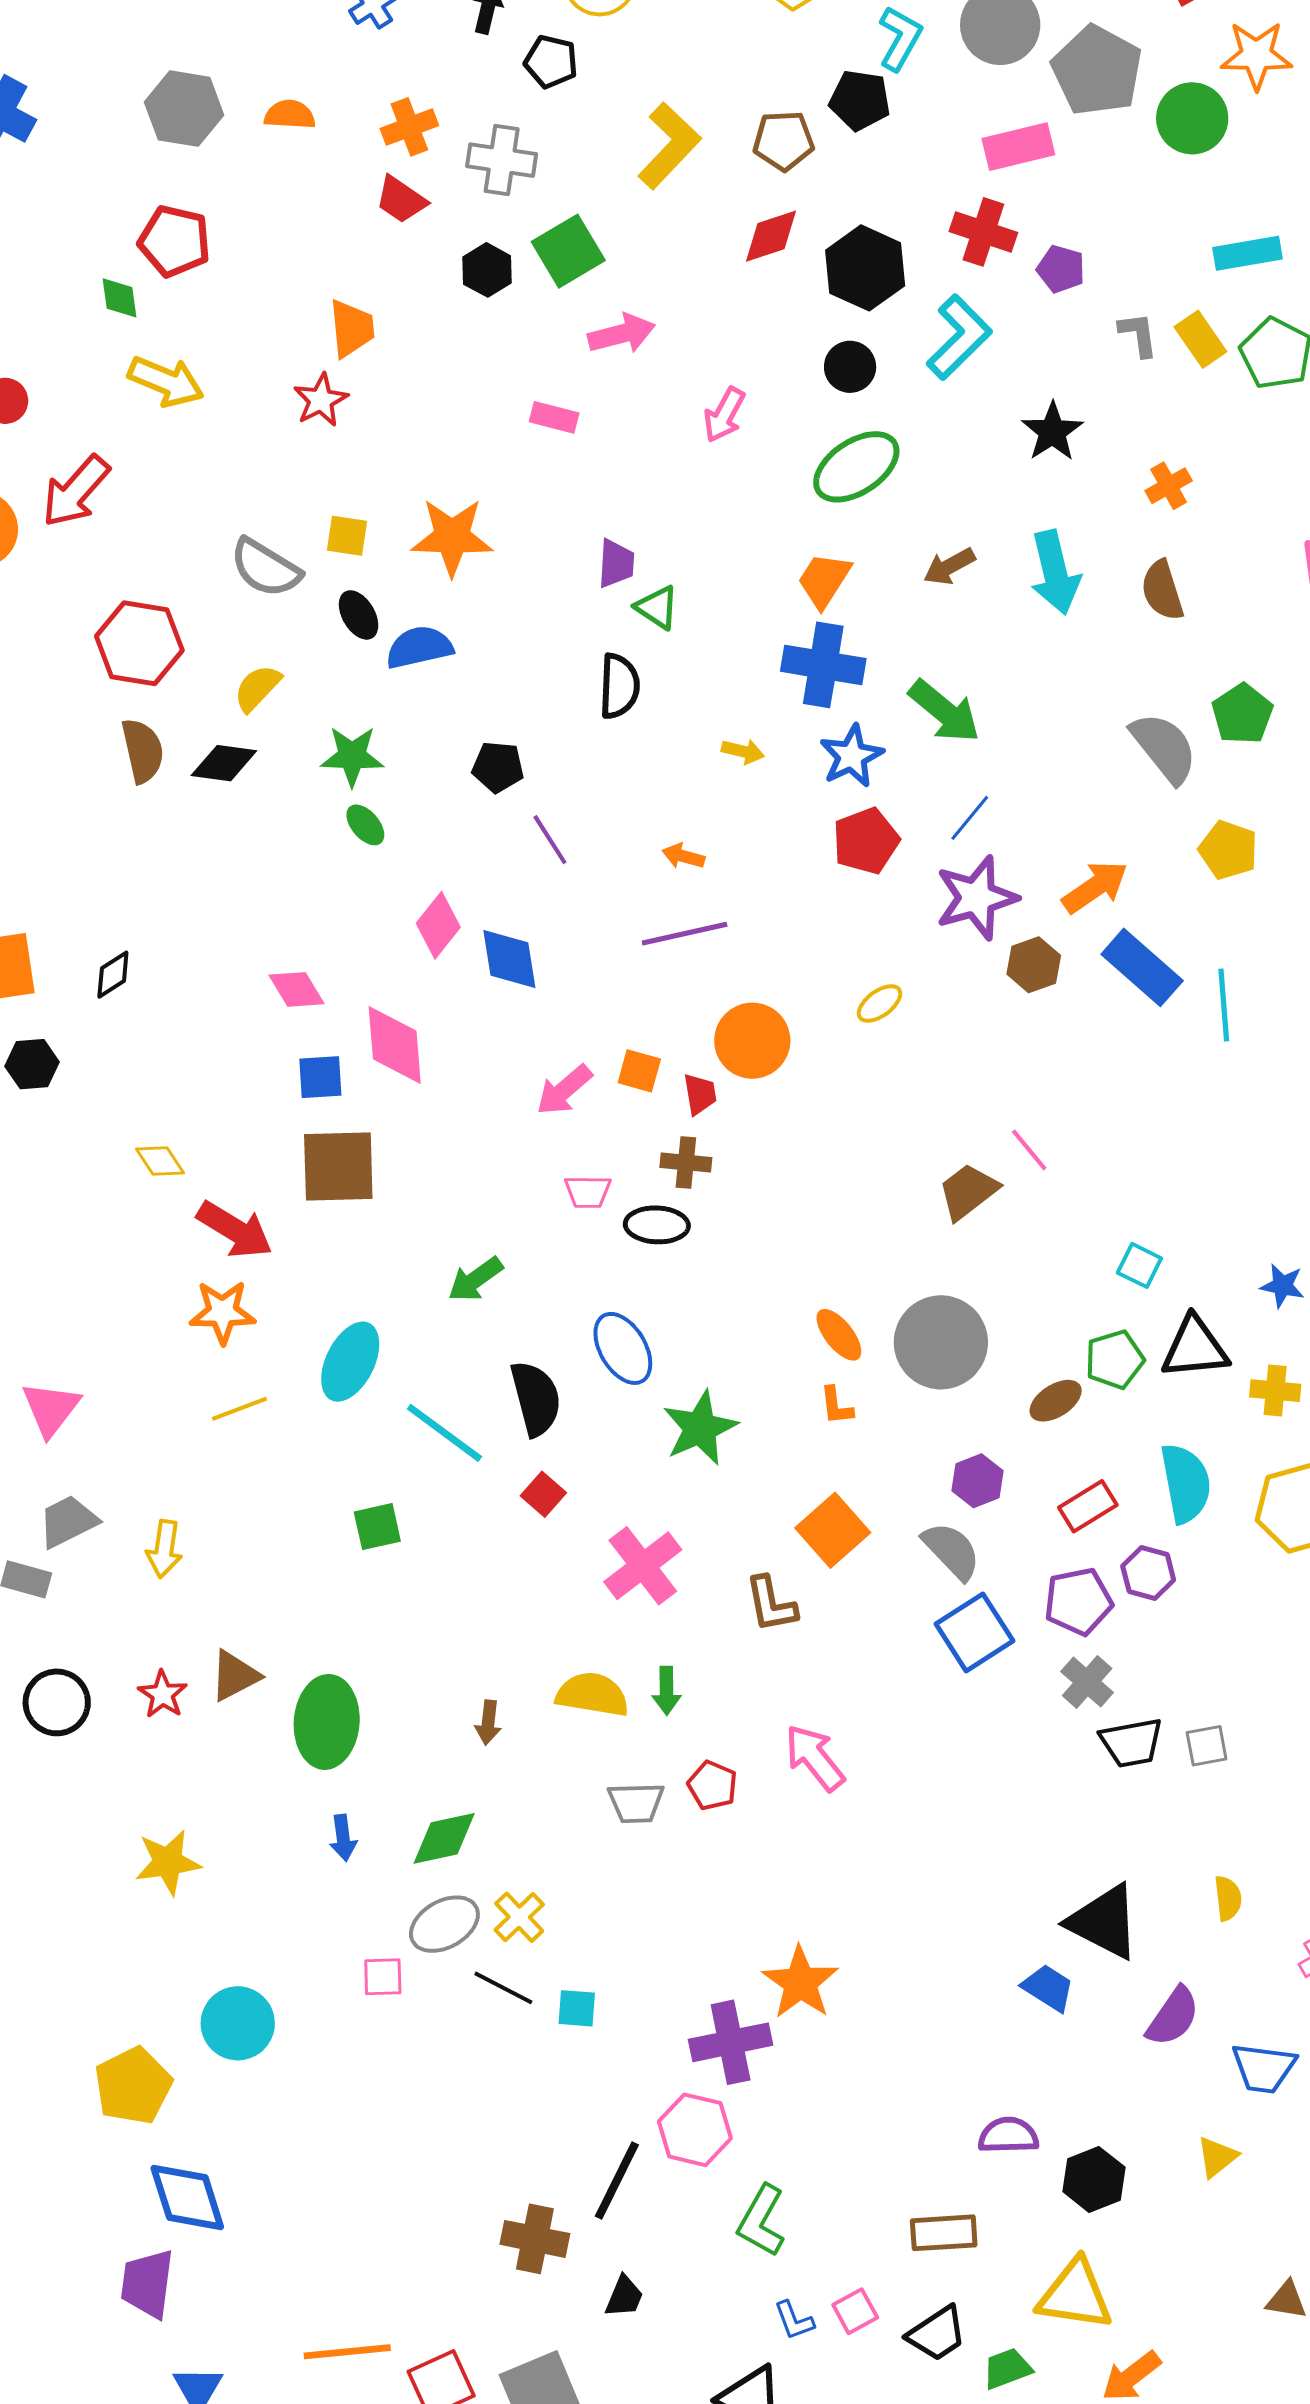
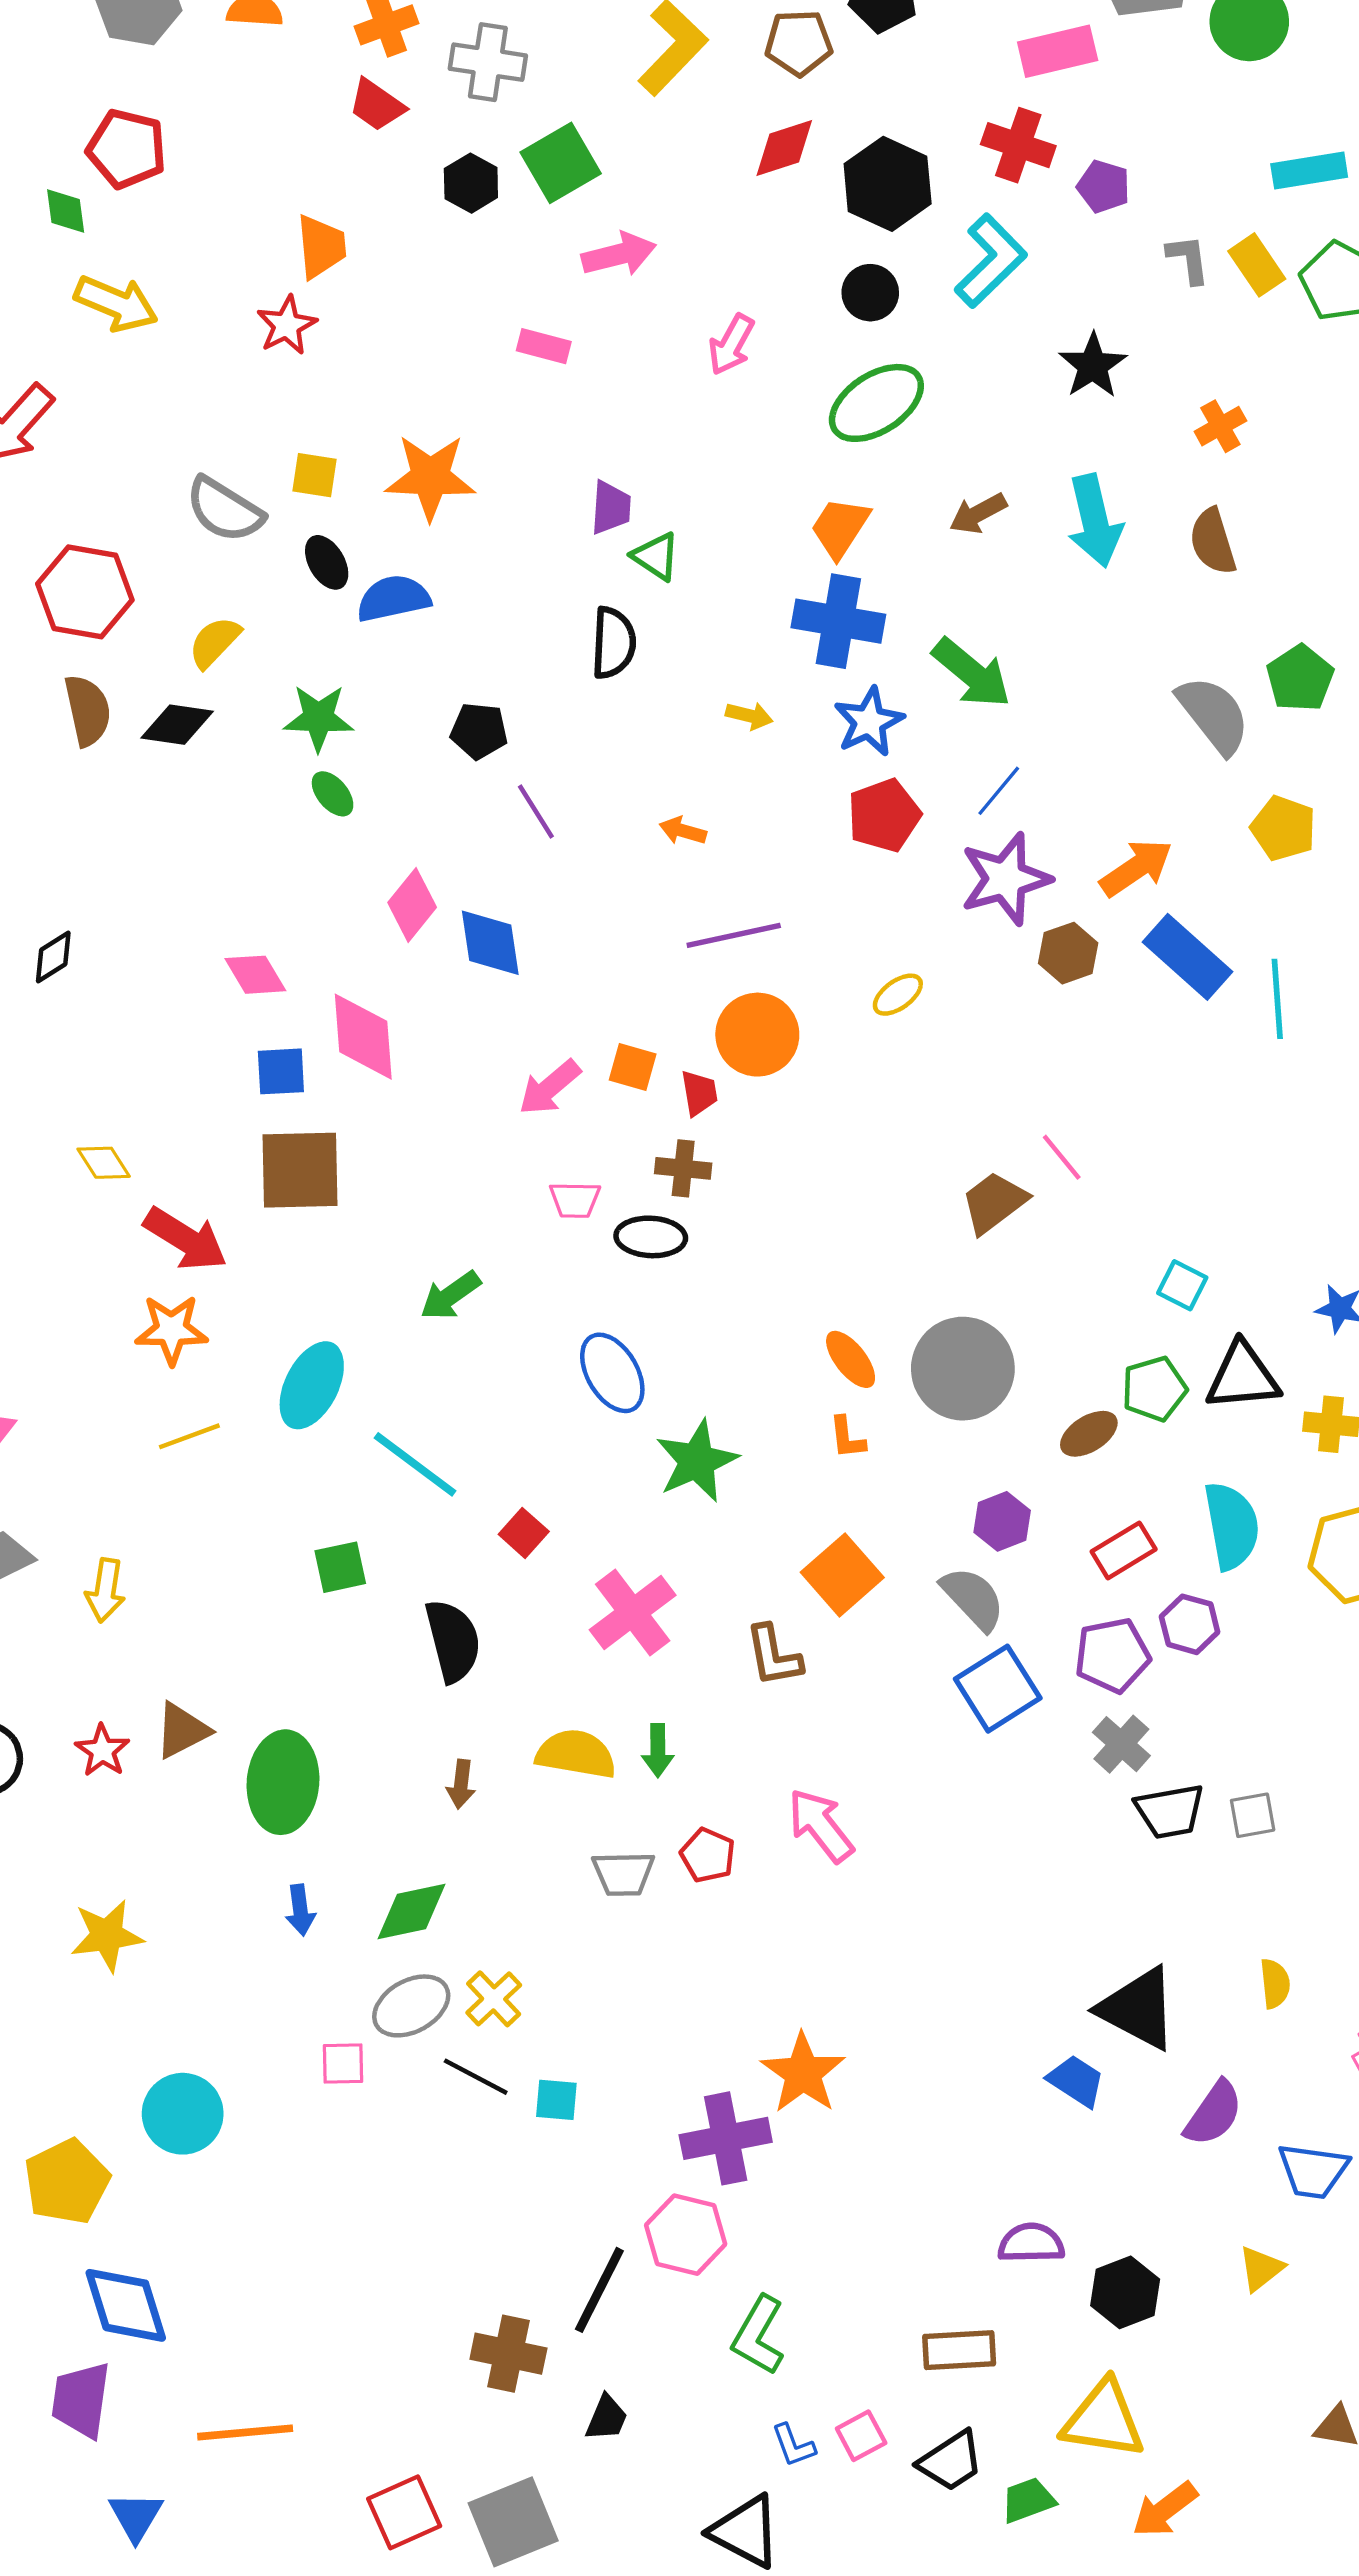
purple line: (685, 934) -> (734, 935), moved
black semicircle: (536, 1398) -> (453, 1641), moved
orange line: (347, 2352) -> (245, 2432), moved

